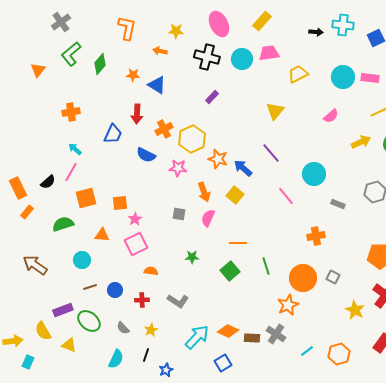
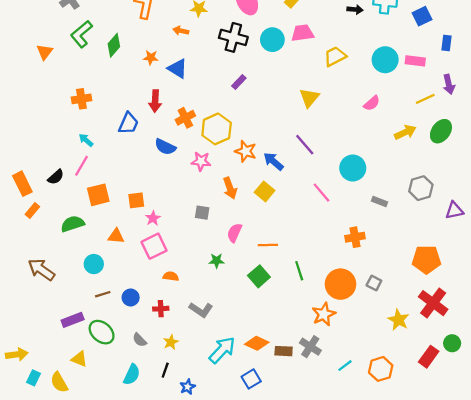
pink semicircle: (208, 218) -> (234, 233), moved
yellow semicircle: (43, 331) -> (59, 382), moved

